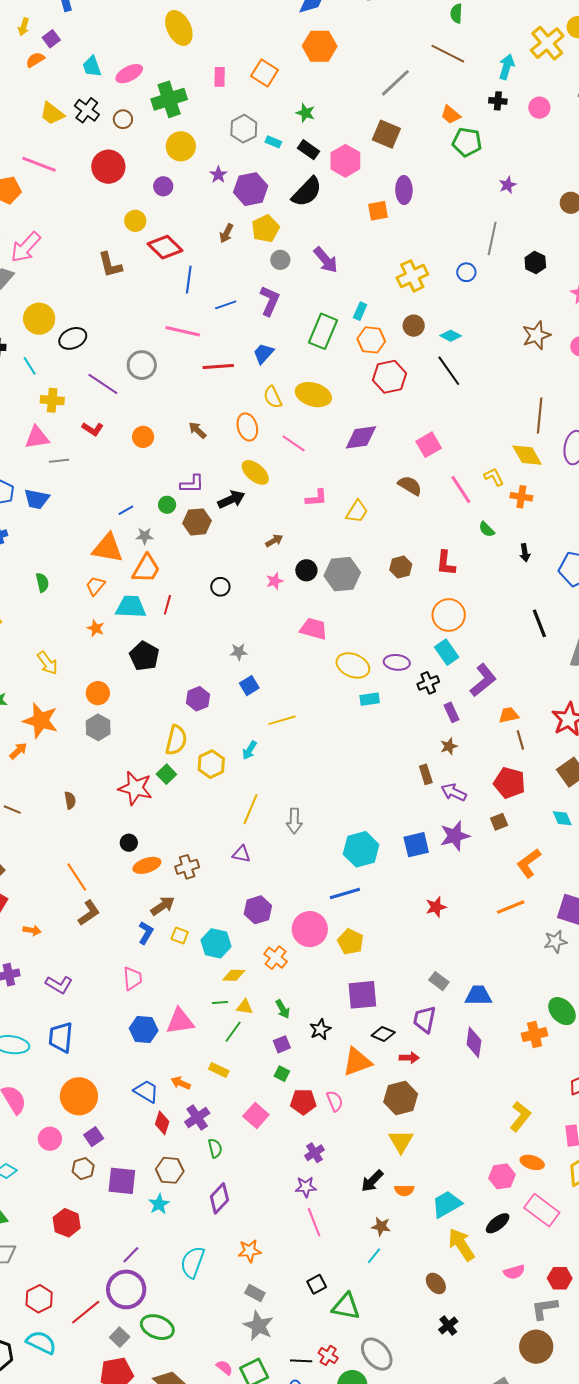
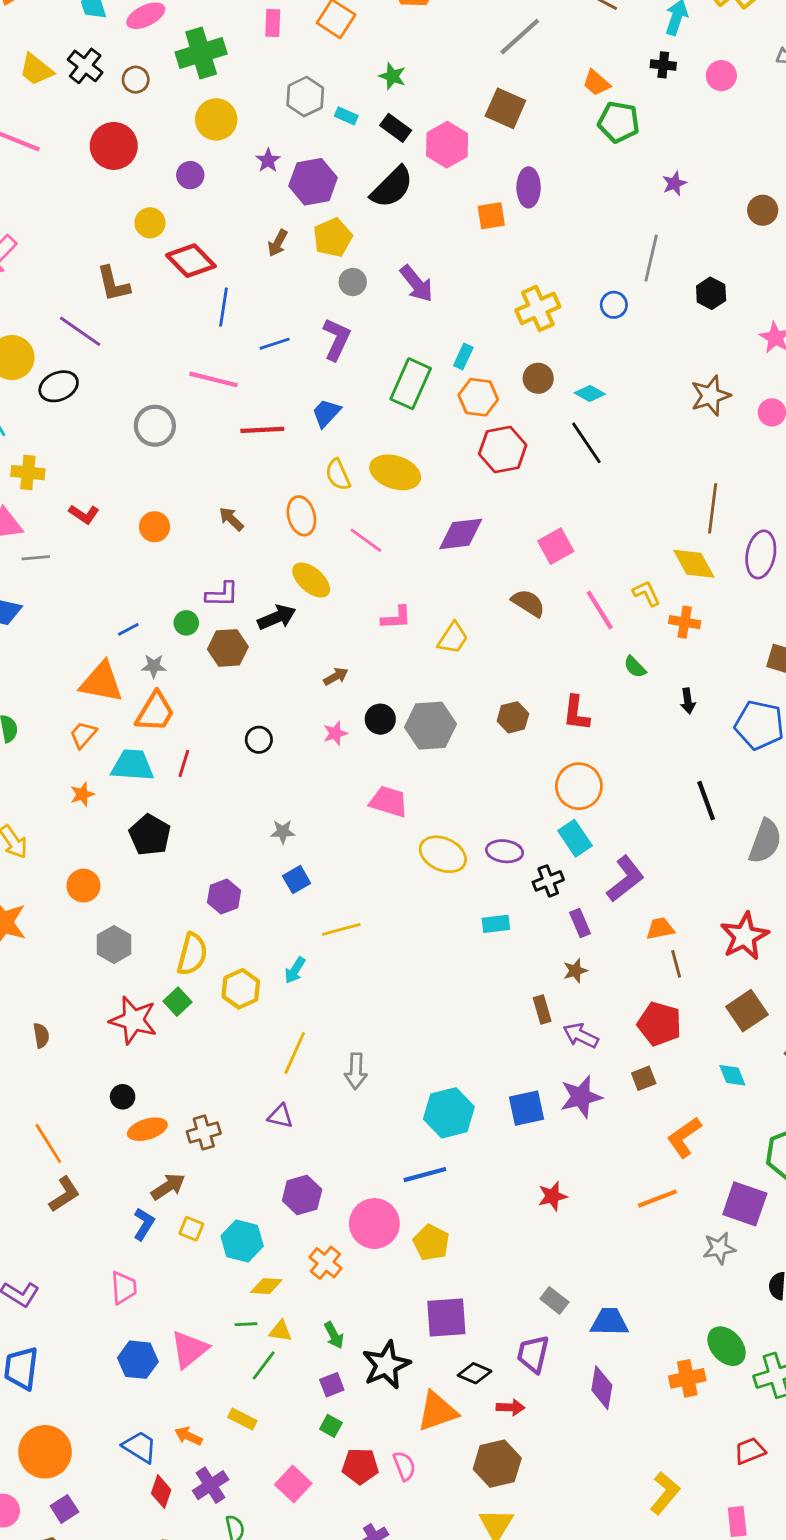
purple line: (103, 384) -> (80, 331), moved
orange star: (96, 628) -> (82, 794), turned 30
cyan rectangle: (370, 699) -> (496, 924), moved
gray hexagon: (98, 727) -> (114, 945), moved
pink triangle: (180, 1021) -> (189, 1349), turned -32
black star: (320, 1029) -> (386, 1365), size x1.6

